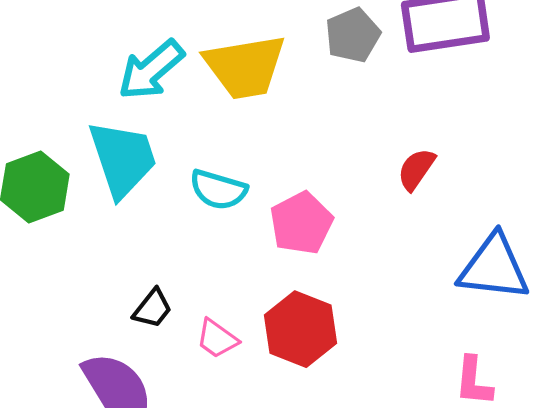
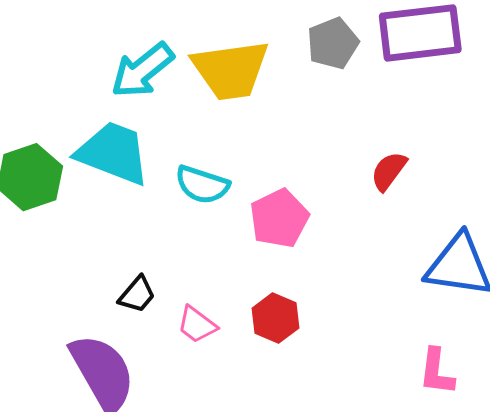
cyan trapezoid: (123, 159) -> (113, 153), turned -52
red hexagon: (301, 329) -> (276, 318), size x0.7

